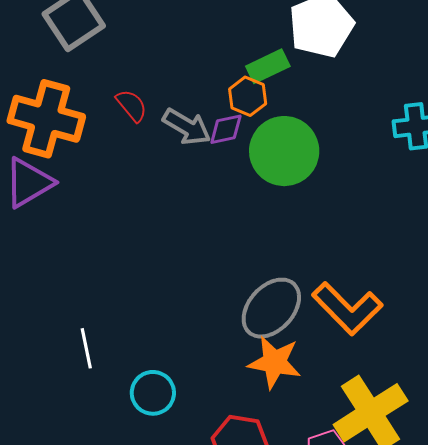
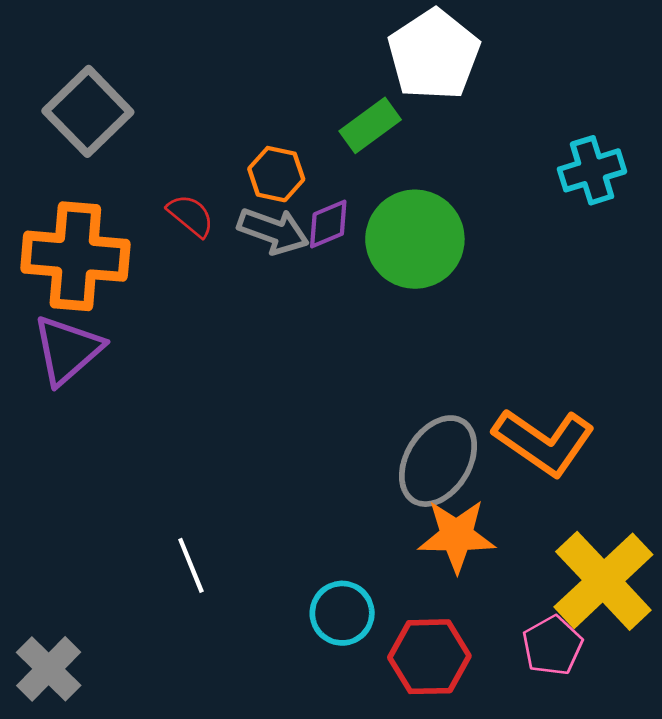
orange hexagon: (248, 96) -> (276, 174), moved
cyan circle: (153, 393) -> (342, 613), moved

